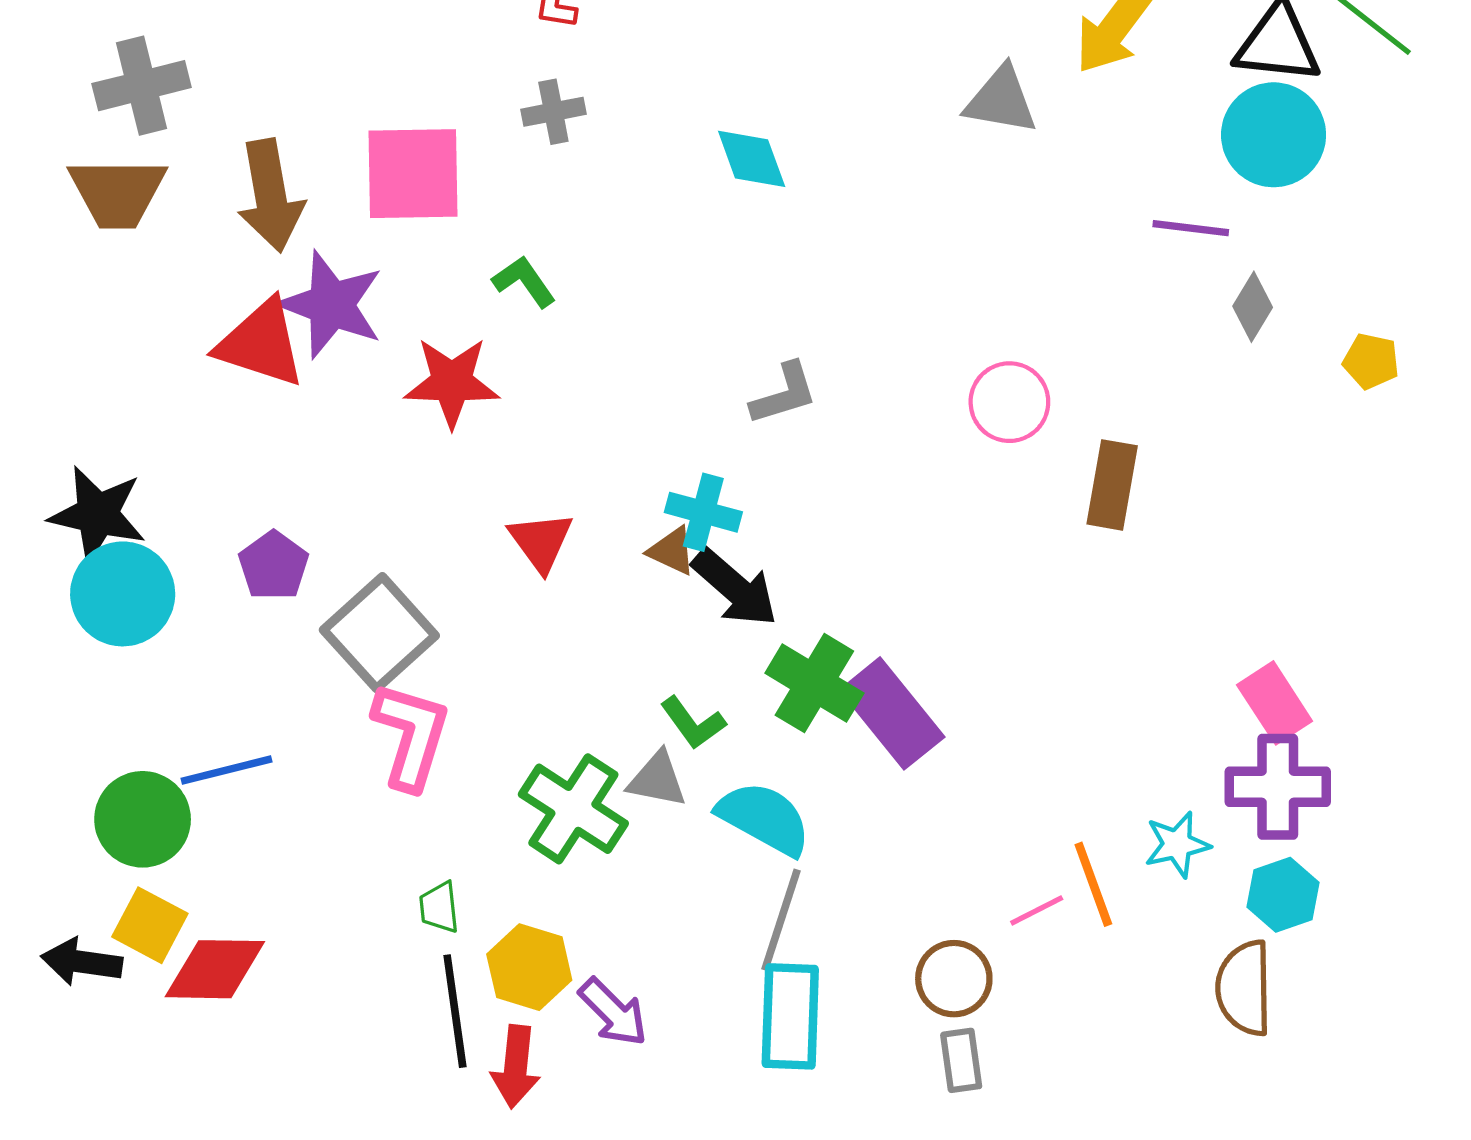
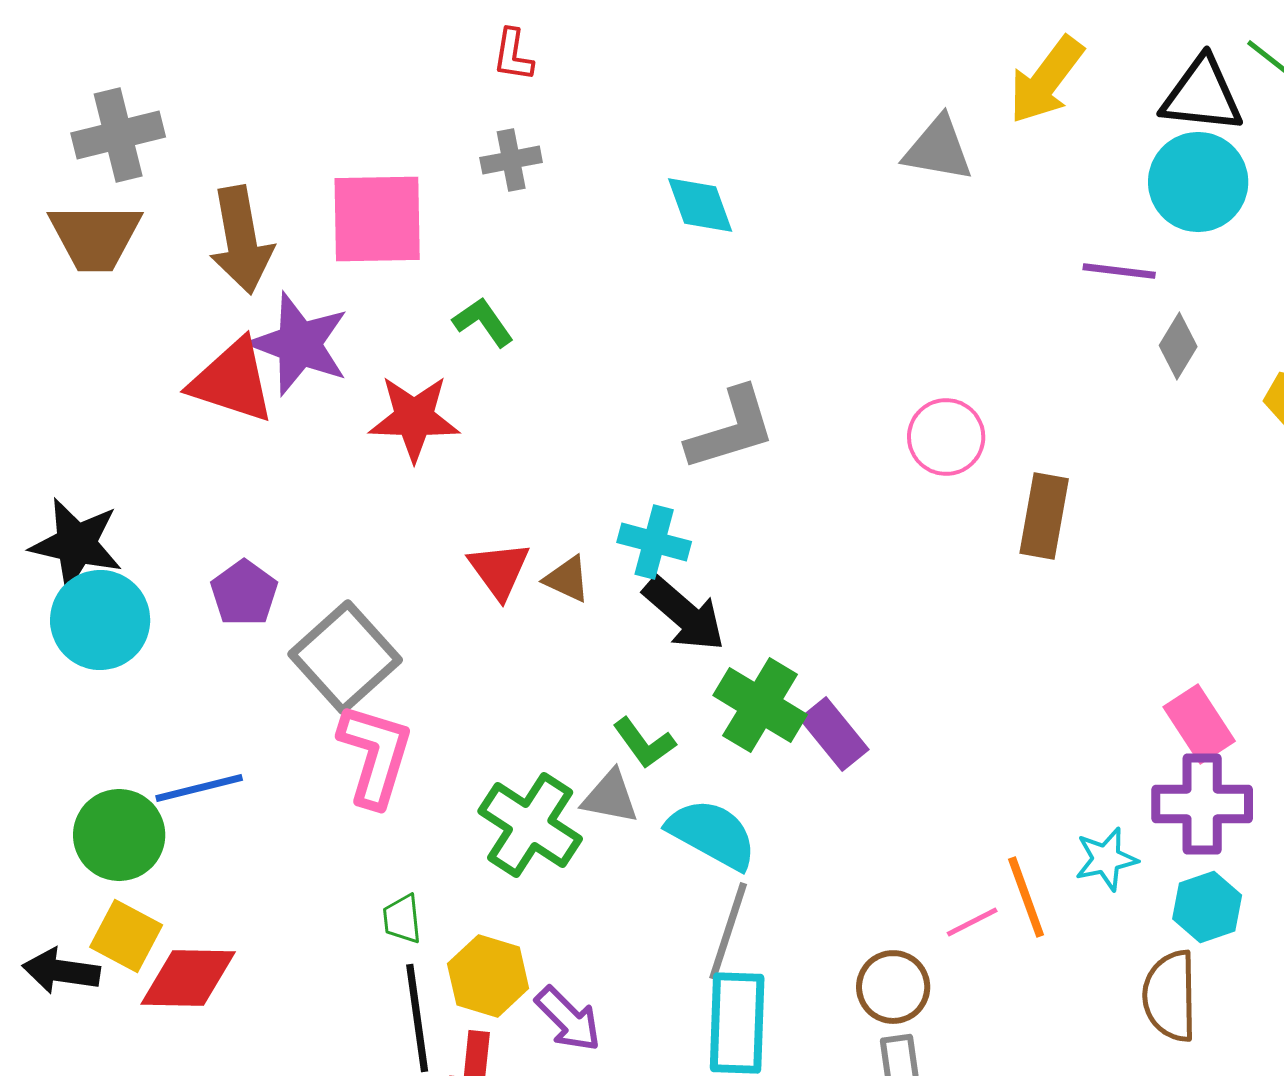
gray L-shape: (784, 394) -> (731, 429), size x1.4
brown triangle: (672, 551) -> (567, 579), moved
purple rectangle: (892, 713) -> (834, 734), size x0.7

